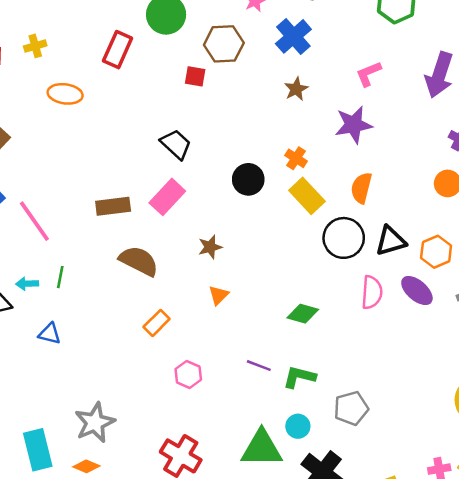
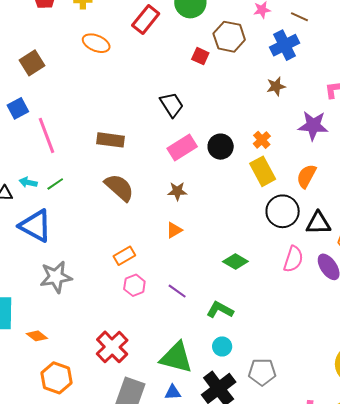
pink rectangle: (167, 197) -> (182, 147), moved
green line: (60, 277) -> (55, 184), turned 30
orange rectangle: (157, 323) -> (124, 256), moved
blue triangle: (50, 334) -> (35, 226), size x1.8
purple line: (259, 366) -> (177, 291), moved
gray pentagon: (351, 408) -> (262, 372), moved
gray star: (95, 423) -> (56, 277), moved
cyan circle: (298, 426) -> (222, 346), moved

